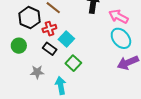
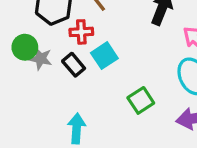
green square: (73, 63) -> (141, 100), moved
gray star: (37, 72) -> (41, 59), moved

